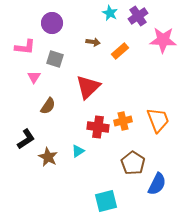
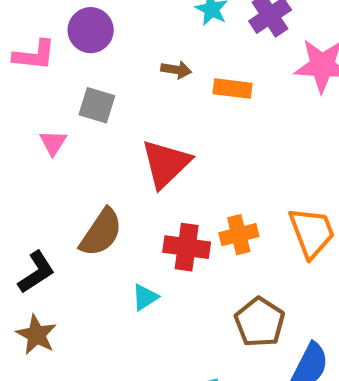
pink L-shape: (25, 47) -> (34, 55), moved
orange rectangle: (120, 51) -> (233, 89), turned 48
brown semicircle: (48, 106) -> (101, 233), moved, size x1.4
brown star: (48, 157) -> (36, 335), moved

